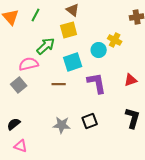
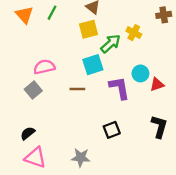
yellow cross: (115, 40) -> (134, 33), moved
green arrow: (46, 46) -> (111, 44), moved
cyan circle: (99, 50) -> (140, 73), moved
gray star: (62, 125) -> (81, 158), moved
pink triangle: (21, 146) -> (35, 158), size x1.5

